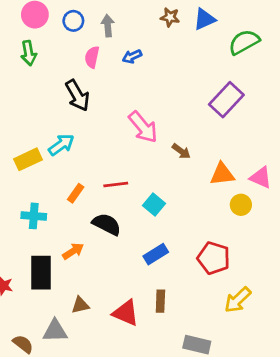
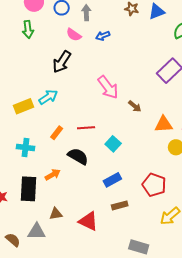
pink semicircle: (92, 57) -> (74, 35), turned -70
black arrow: (77, 95) -> (62, 62), turned 60
brown rectangle: (160, 301) -> (120, 205), moved, turned 70

